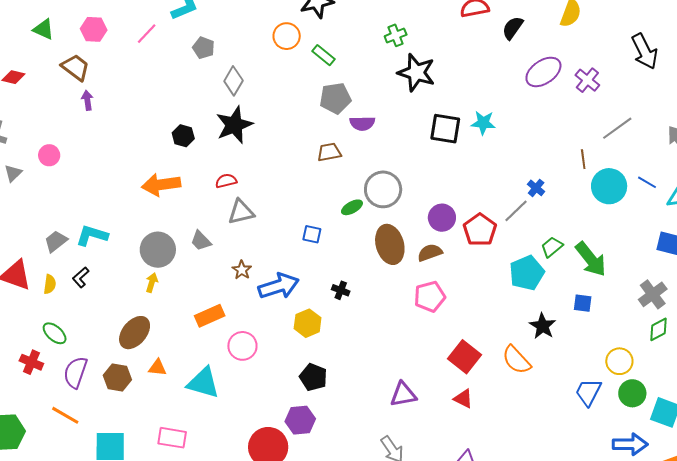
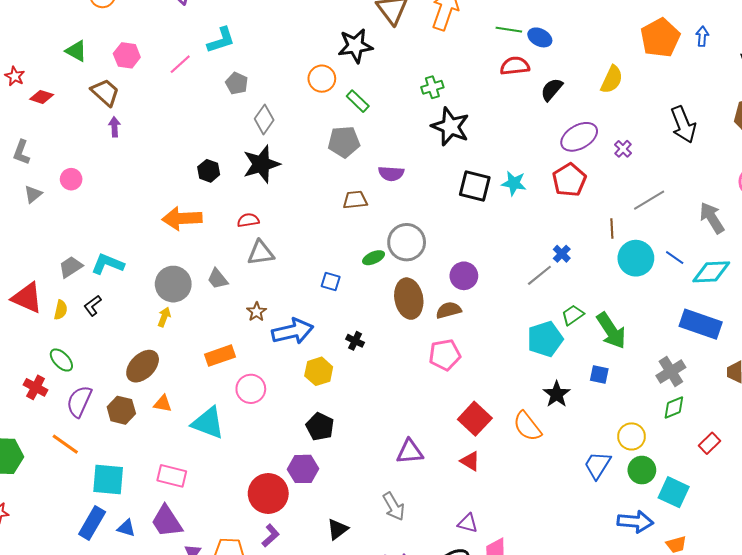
purple cross: (587, 80) -> (623, 149), size x0.7
gray pentagon: (335, 98) -> (344, 142), moved
red pentagon: (480, 230) -> (569, 180), moved

